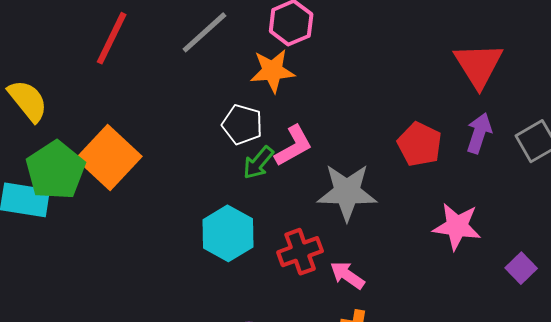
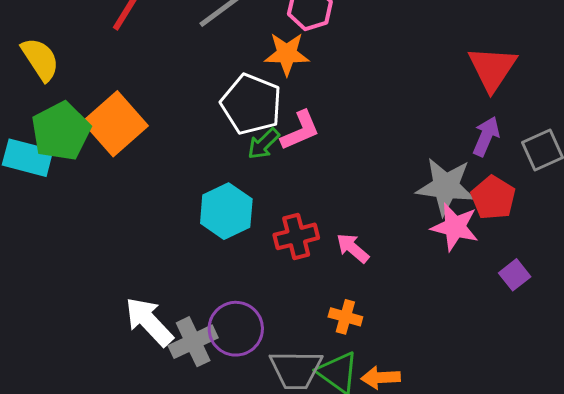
white pentagon: (242, 124) -> (251, 104), size x1.5
red pentagon: (420, 144) -> (493, 198), moved
gray star: (347, 192) -> (446, 186), moved
pink arrow: (347, 275) -> (353, 248), moved

